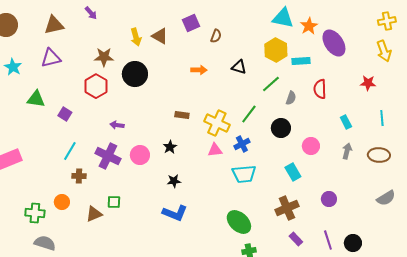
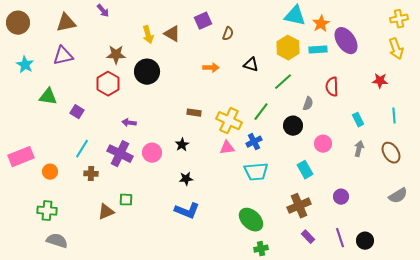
cyan rectangle: (301, 61) -> (318, 50), moved
gray semicircle: (291, 98) -> (308, 104), moved
brown ellipse: (379, 155) -> (391, 153), turned 55
orange circle: (62, 202) -> (50, 172), moved

